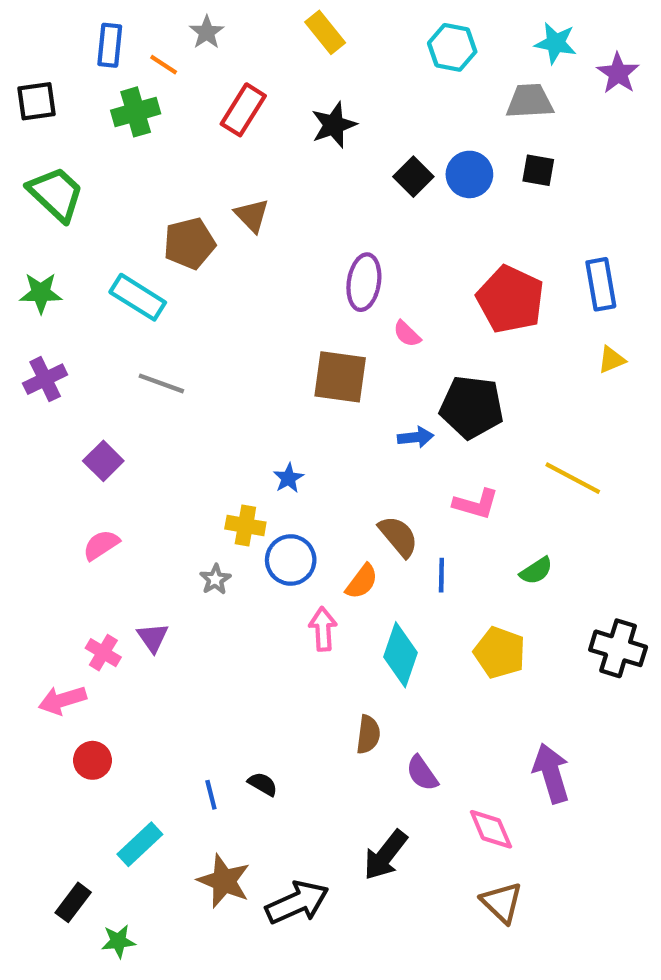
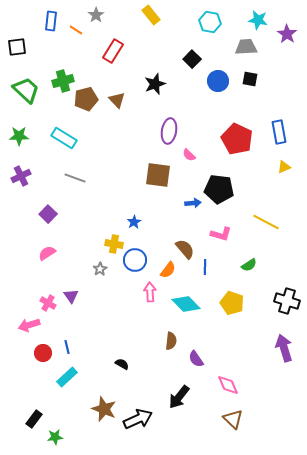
green cross: (136, 112) -> (63, 81), moved
black star: (334, 125) -> (155, 84), moved
black square: (413, 177) -> (192, 59), moved
brown pentagon: (189, 243) -> (86, 99), moved
cyan diamond: (401, 655) -> (186, 304), turned -64
purple arrow: (551, 773) -> (284, 348), moved
blue line: (211, 795) -> (67, 347), moved
cyan rectangle: (140, 844) -> (67, 377), moved

